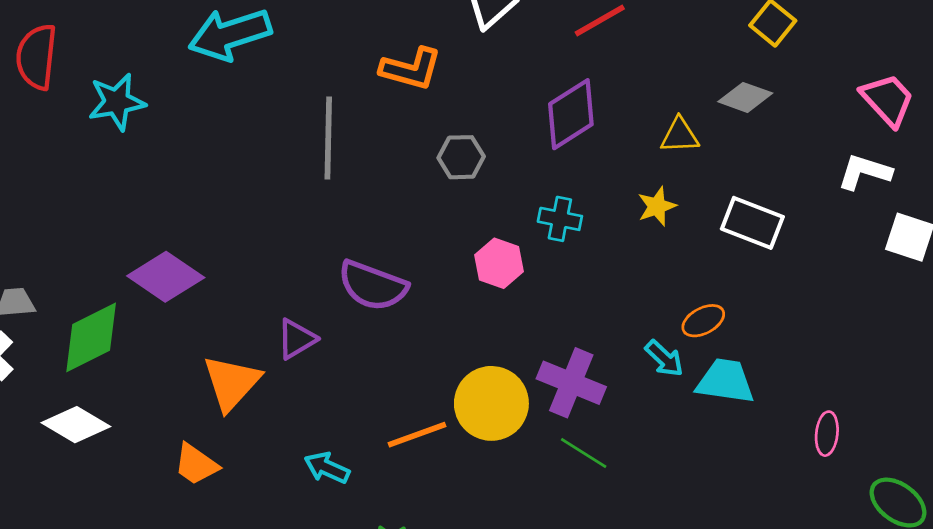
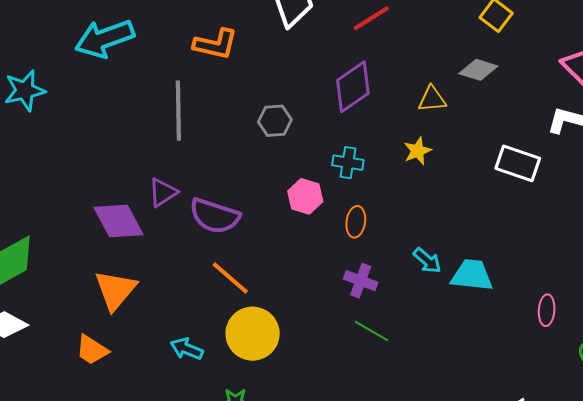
orange L-shape: (411, 69) -> (216, 44), moved
white rectangle: (752, 223) -> (518, 163), moved
purple diamond: (166, 277) -> (119, 221), moved, turned 30
orange ellipse: (703, 321) -> (356, 222), moved, turned -52
purple triangle: (297, 339) -> (163, 192), moved
purple cross: (571, 383) -> (361, 281), size x0.7
yellow circle: (491, 403) -> (253, 334), moved
orange line: (417, 435) -> (230, 278), moved, turned 63

